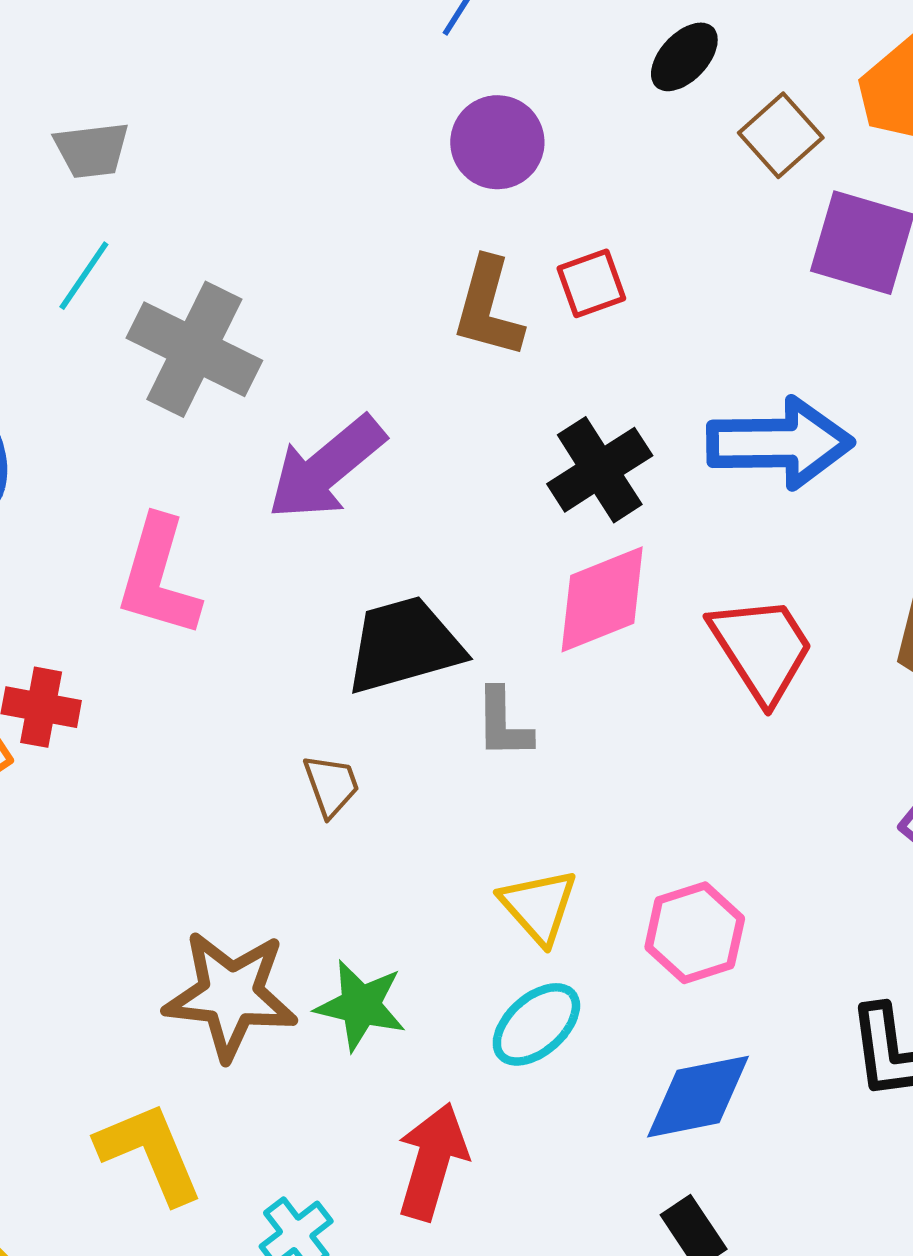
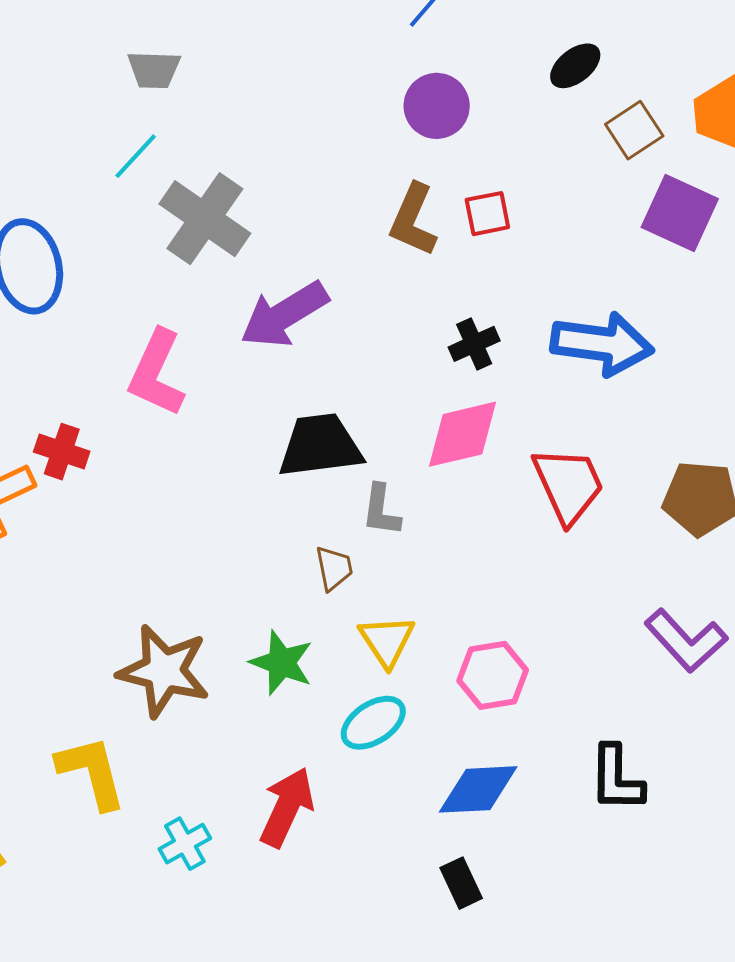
black cross: (600, 470) -> (474, 344), size x0.7
brown trapezoid: (331, 785) -> (334, 568), moved
green star: (361, 1005) -> (282, 663), moved

